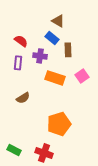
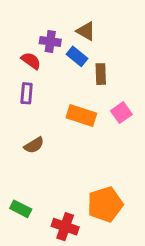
purple cross: (40, 56) -> (50, 41), moved
orange pentagon: (59, 124) -> (105, 204), moved
green rectangle: (14, 150) -> (21, 209), moved

